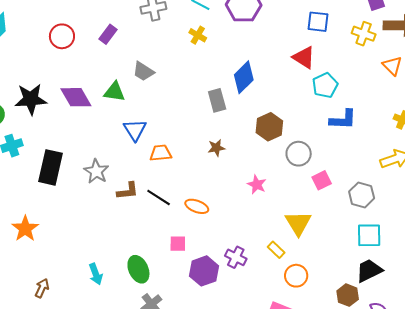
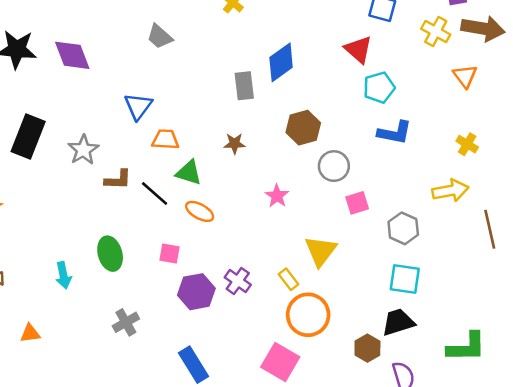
green triangle: (115, 92) -> (189, 173), moved
green ellipse: (138, 269) -> (110, 254), moved
orange circle: (296, 276) -> (308, 315), size x1.5

